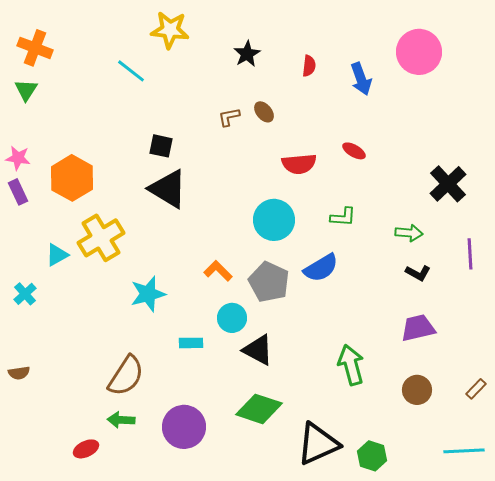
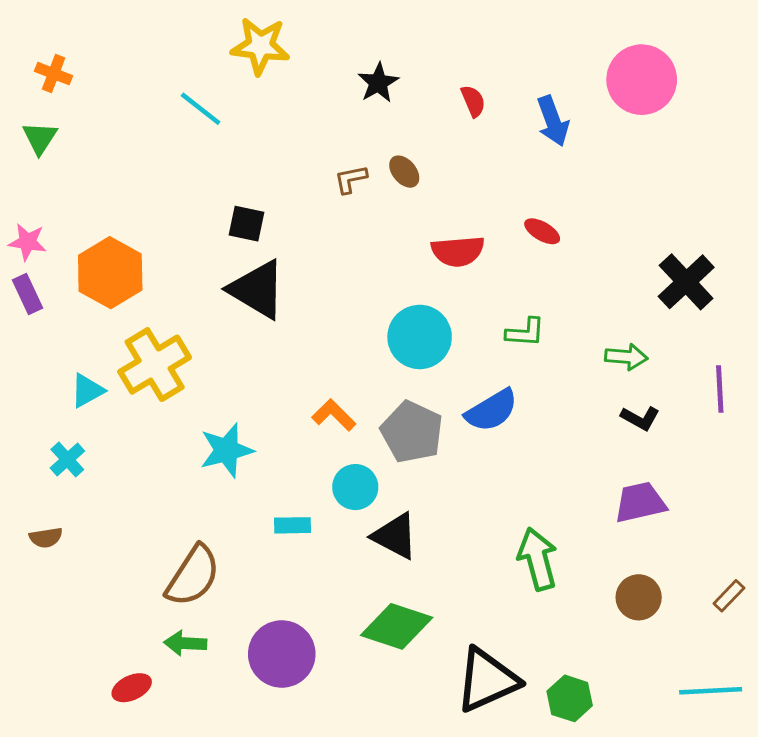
orange cross: (35, 48) -> (54, 74), size x0.7
red semicircle: (309, 66) -> (473, 101), turned -30
cyan cross: (25, 294) -> (67, 459), moved
brown semicircle: (19, 373) -> (46, 538), moved

